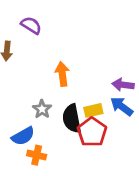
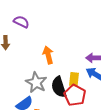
gray star: (42, 109) -> (36, 82), size x1.5
yellow rectangle: (93, 110) -> (74, 79), turned -64

